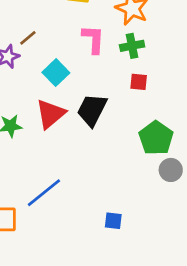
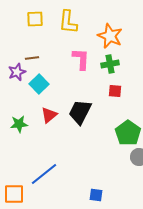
brown line: (28, 38) -> (32, 58), turned 32
cyan square: (56, 73) -> (39, 84), moved
red triangle: (51, 114) -> (49, 115), size x0.7

